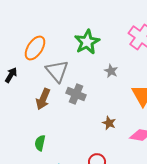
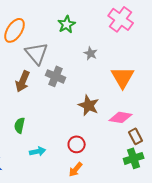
green star: (87, 42) -> (67, 24), size x0.7
brown star: (109, 123) -> (89, 105), size x1.5

